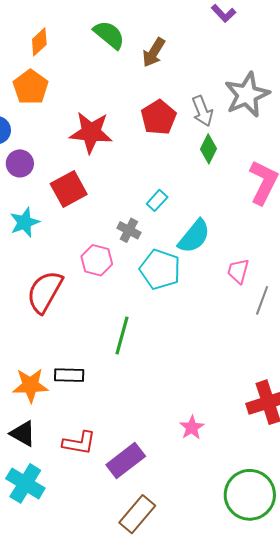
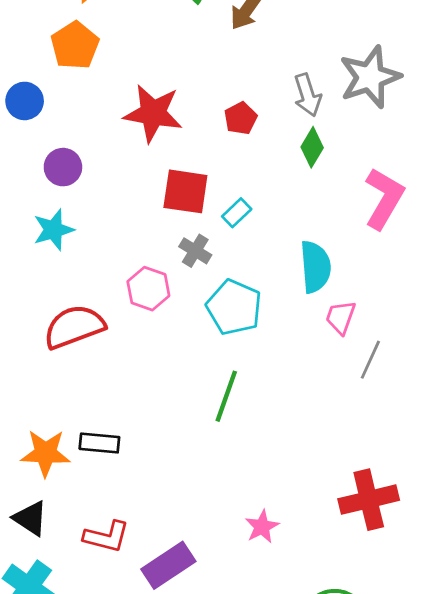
red pentagon: (159, 117) -> (241, 118), moved, size x0.7
purple circle: (20, 163) -> (63, 167), moved
red square: (69, 189) -> (185, 191), moved, turned 33
cyan semicircle: (194, 236) -> (315, 267), moved, turned -48
red semicircle: (45, 292) -> (74, 327), turned 36
green line: (122, 336) -> (226, 396), moved

